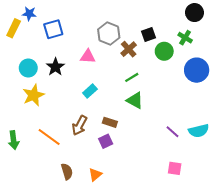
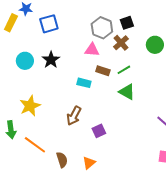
black square: (148, 35) -> (127, 23), moved
pink triangle: (88, 56) -> (92, 50), moved
cyan rectangle: (90, 91) -> (84, 83), turned 56
yellow star: (33, 95) -> (30, 106), moved
brown rectangle: (110, 122) -> (103, 71), moved
orange line: (49, 137) -> (35, 145), moved

